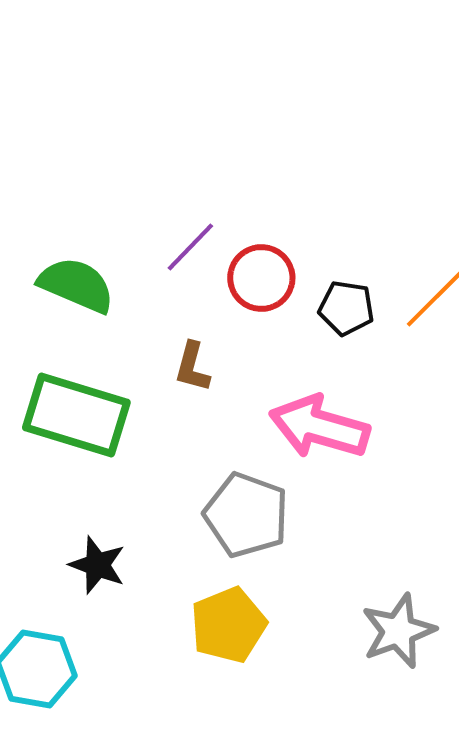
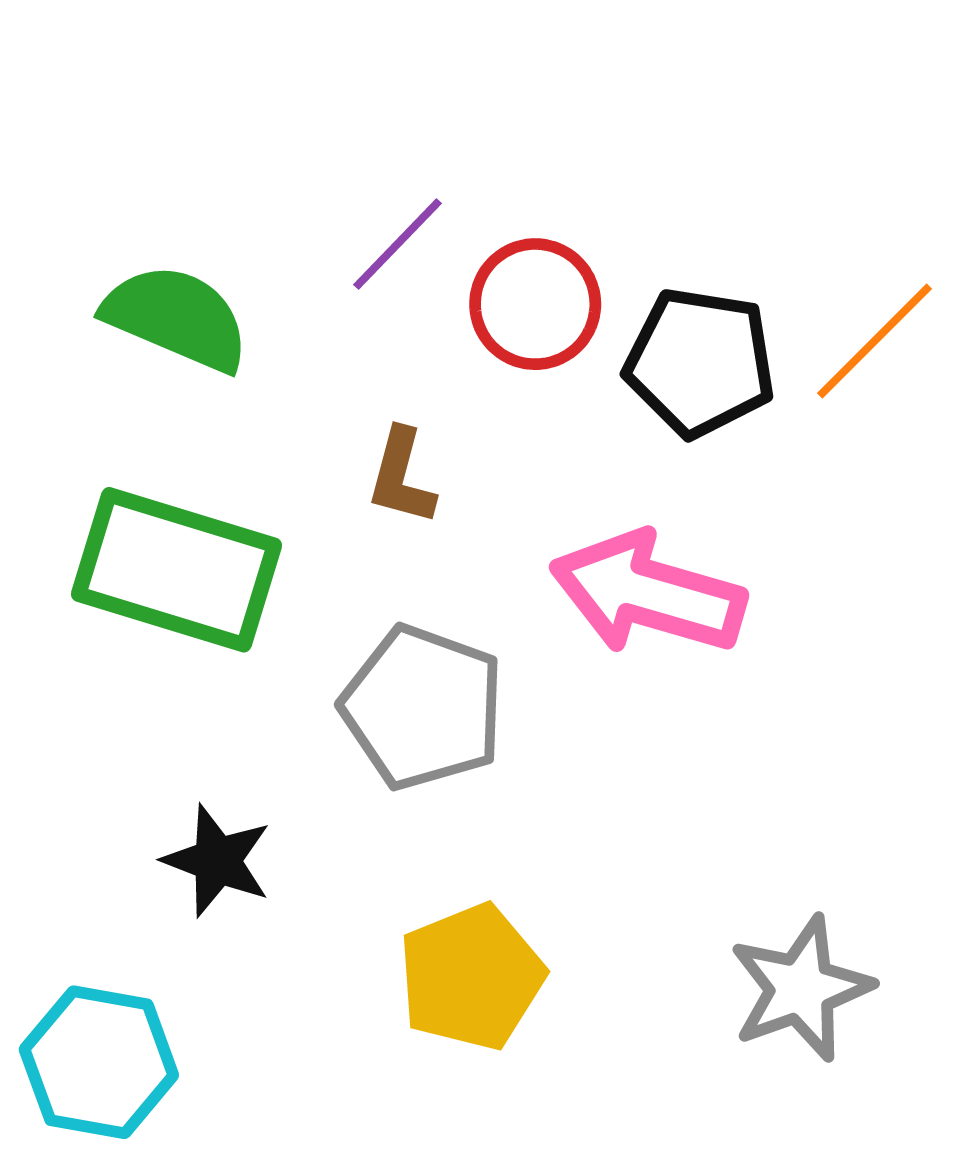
black pentagon: (346, 308) -> (700, 362), size x1.4
gray pentagon: (246, 515) -> (423, 707), moved

